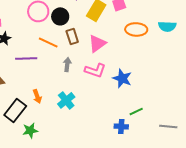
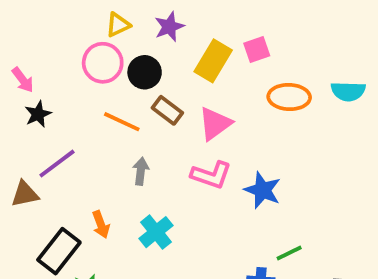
brown rectangle: (72, 36) -> (167, 110), turned -35
purple line: (26, 58) -> (57, 164), moved, turned -35
gray arrow: (67, 64) -> (141, 171), moved

